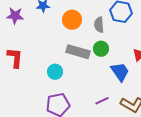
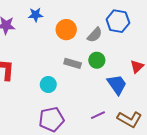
gray semicircle: (99, 25) -> (95, 35), turned -133
gray rectangle: (78, 52) -> (73, 63), size x0.7

